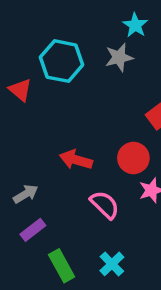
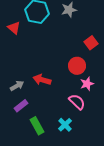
red arrow: (76, 160) -> (42, 80), moved
pink semicircle: (105, 205) -> (77, 102), moved

